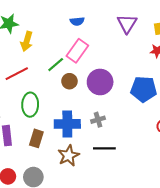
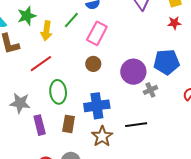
green line: (56, 65) -> (71, 20), moved
purple circle: (100, 82) -> (133, 72), moved
gray cross: (98, 120) -> (150, 90), moved

